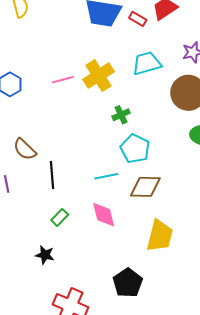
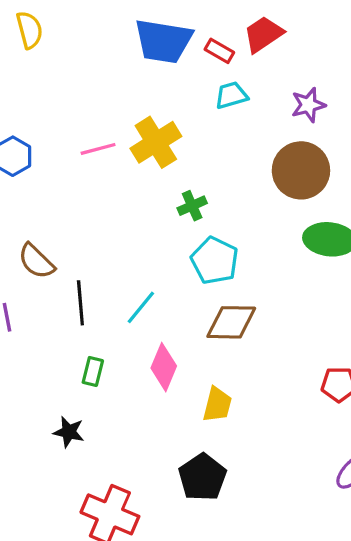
cyan trapezoid: (147, 63) -> (231, 95), moved, size x0.7
cyan line: (106, 176) -> (141, 307), moved, turned -40
pink diamond: (104, 215) -> (164, 367), turned 36
green rectangle: (60, 217) -> (93, 371), turned -30
yellow trapezoid: (160, 236) -> (217, 405), moved, size x0.7

